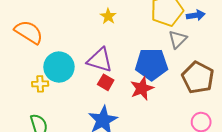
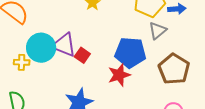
purple triangle: (100, 60) -> (64, 45), moved
red square: (106, 82) -> (82, 55), moved

